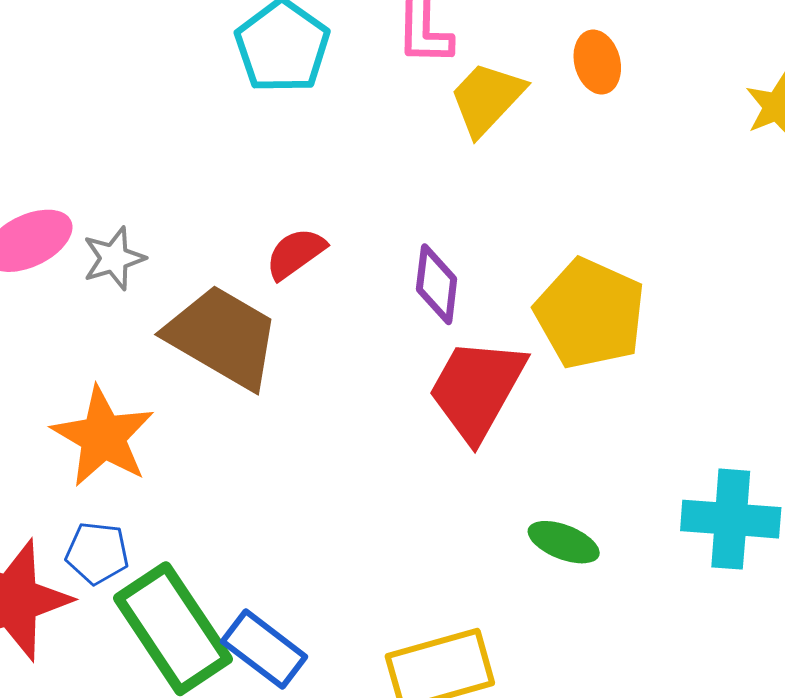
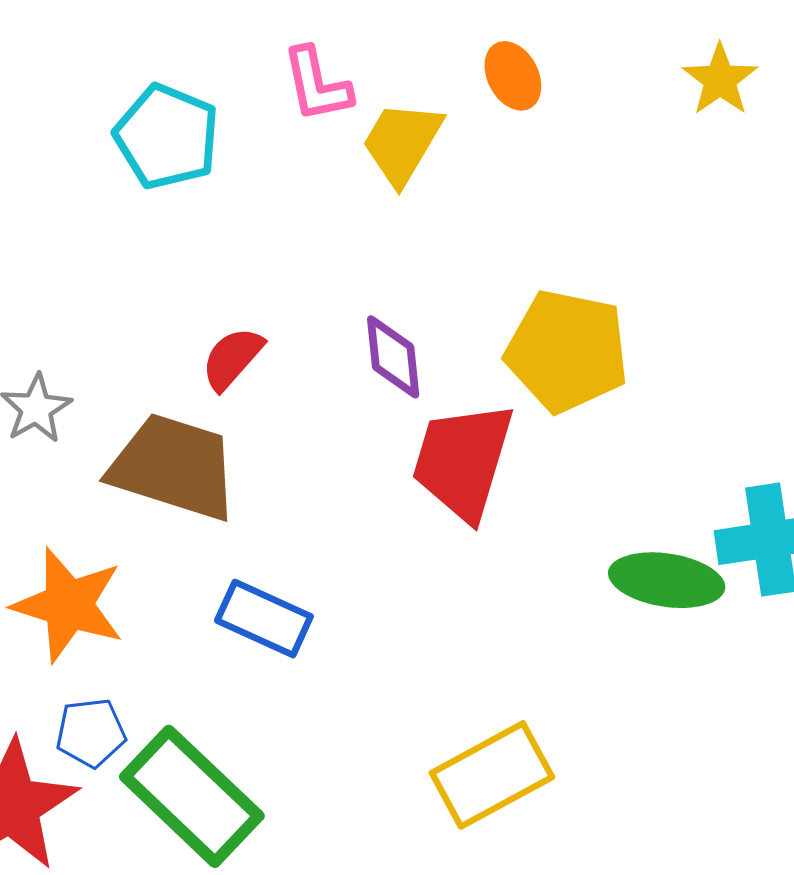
green ellipse: (564, 542) -> (667, 580), moved, size x1.4
blue rectangle: (264, 649) -> (264, 619), moved

